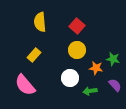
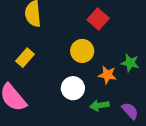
red square: (77, 26) -> (98, 19), moved
purple semicircle: (115, 85) -> (130, 111), moved

